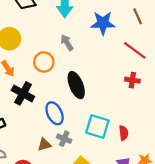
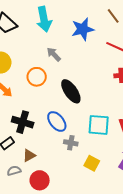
black cross: (23, 93) -> (23, 122), moved
brown triangle: (44, 145) -> (29, 155), moved

